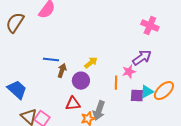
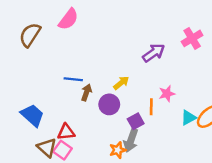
pink cross: (150, 26) -> (192, 38), turned 36
purple arrow: (142, 58) -> (154, 53), moved
purple square: (137, 96) -> (136, 121), moved, turned -32
red triangle: (73, 104) -> (66, 132), moved

